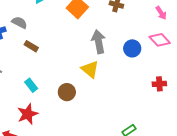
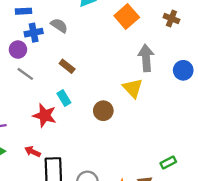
brown rectangle: (31, 46) -> (67, 66), moved
red star: (28, 114) -> (45, 115), moved, turned 30

